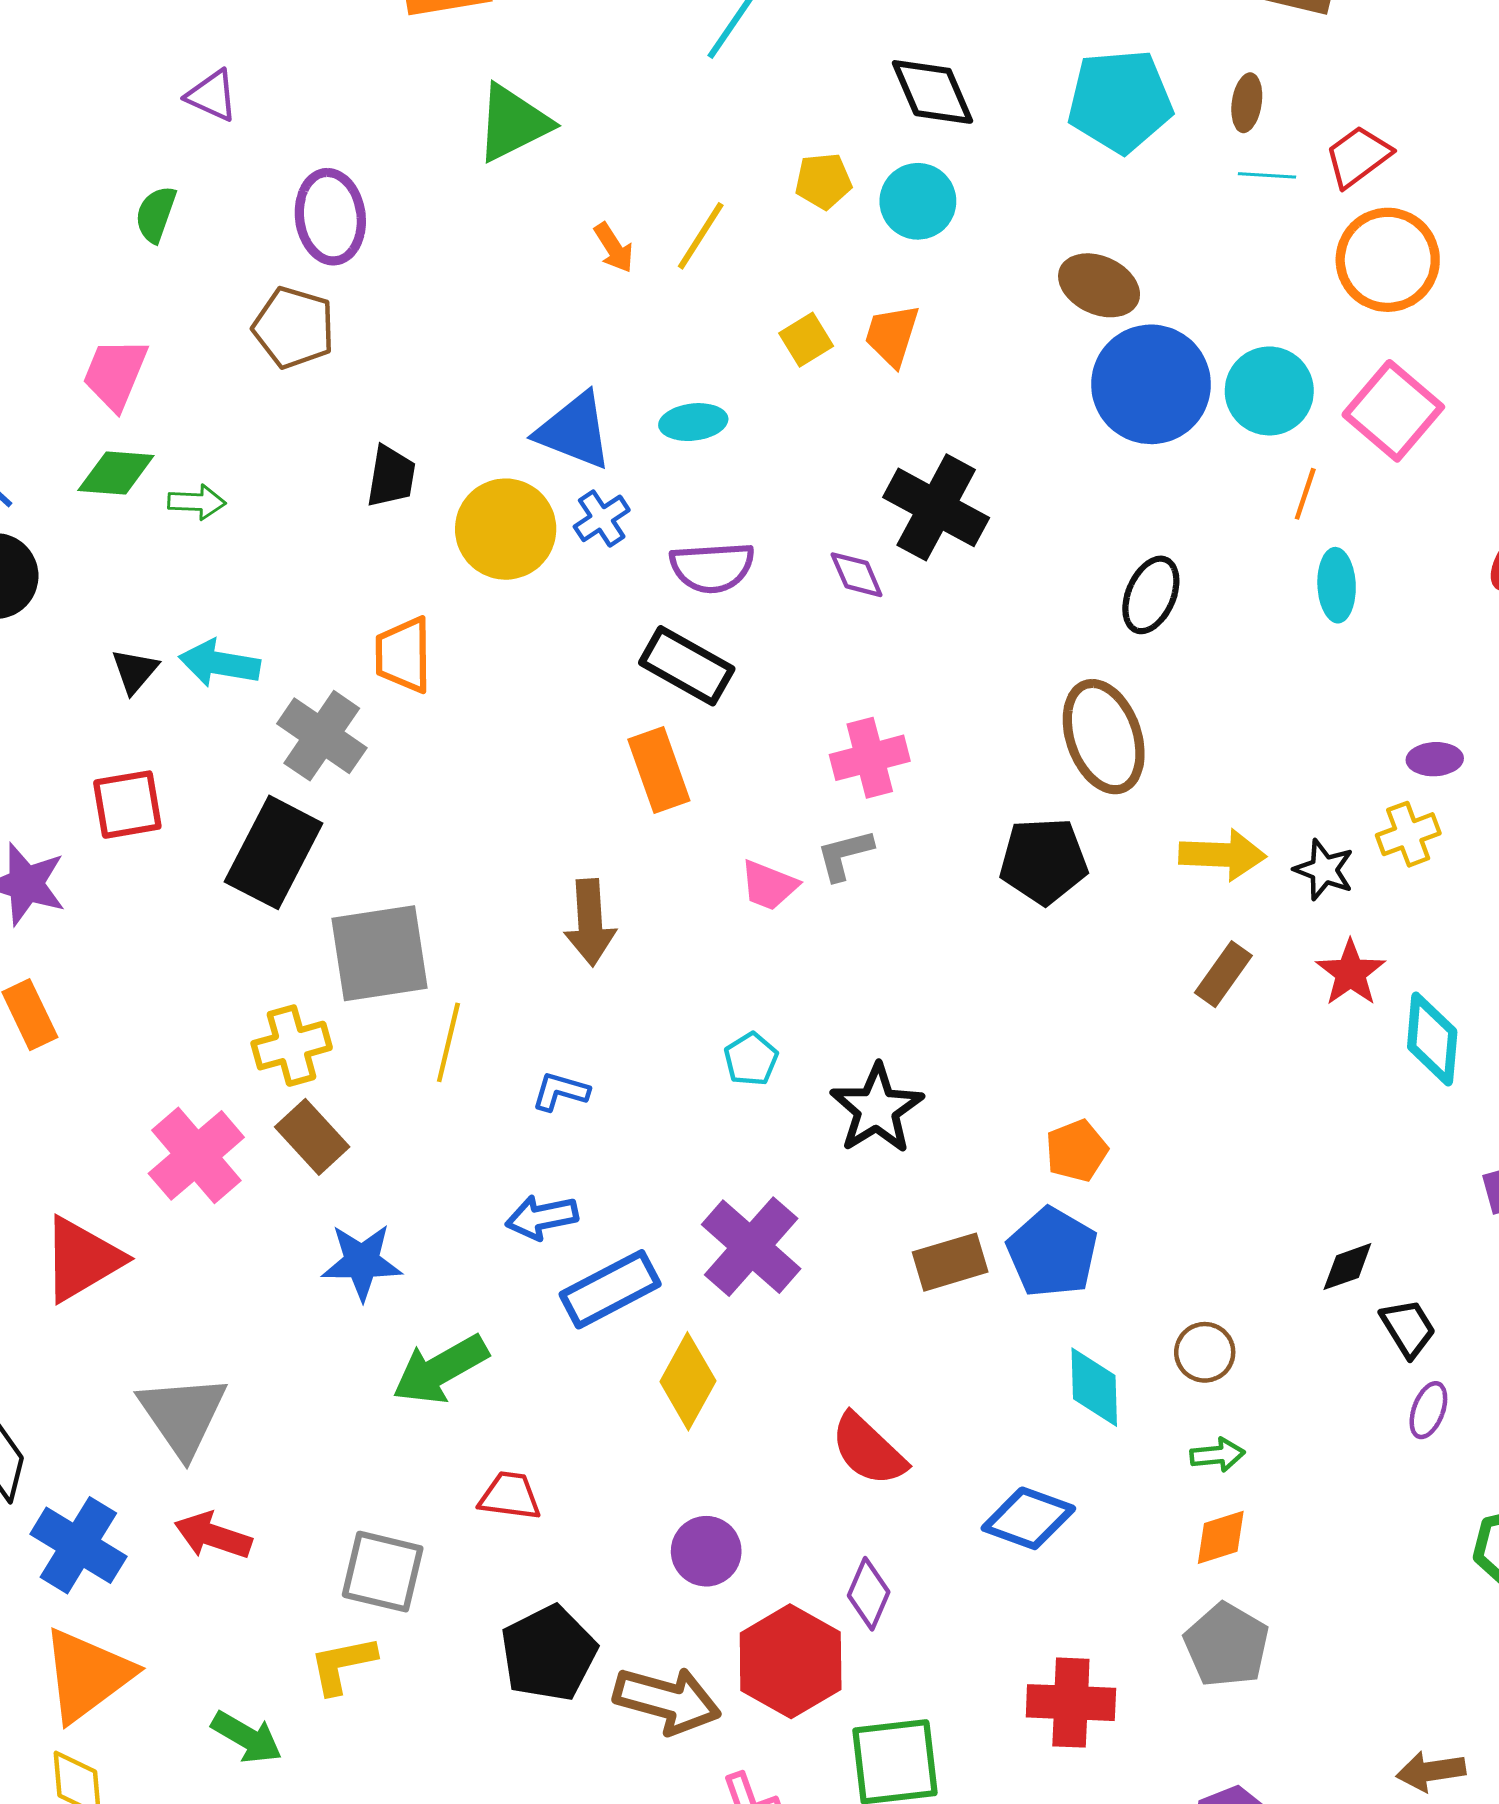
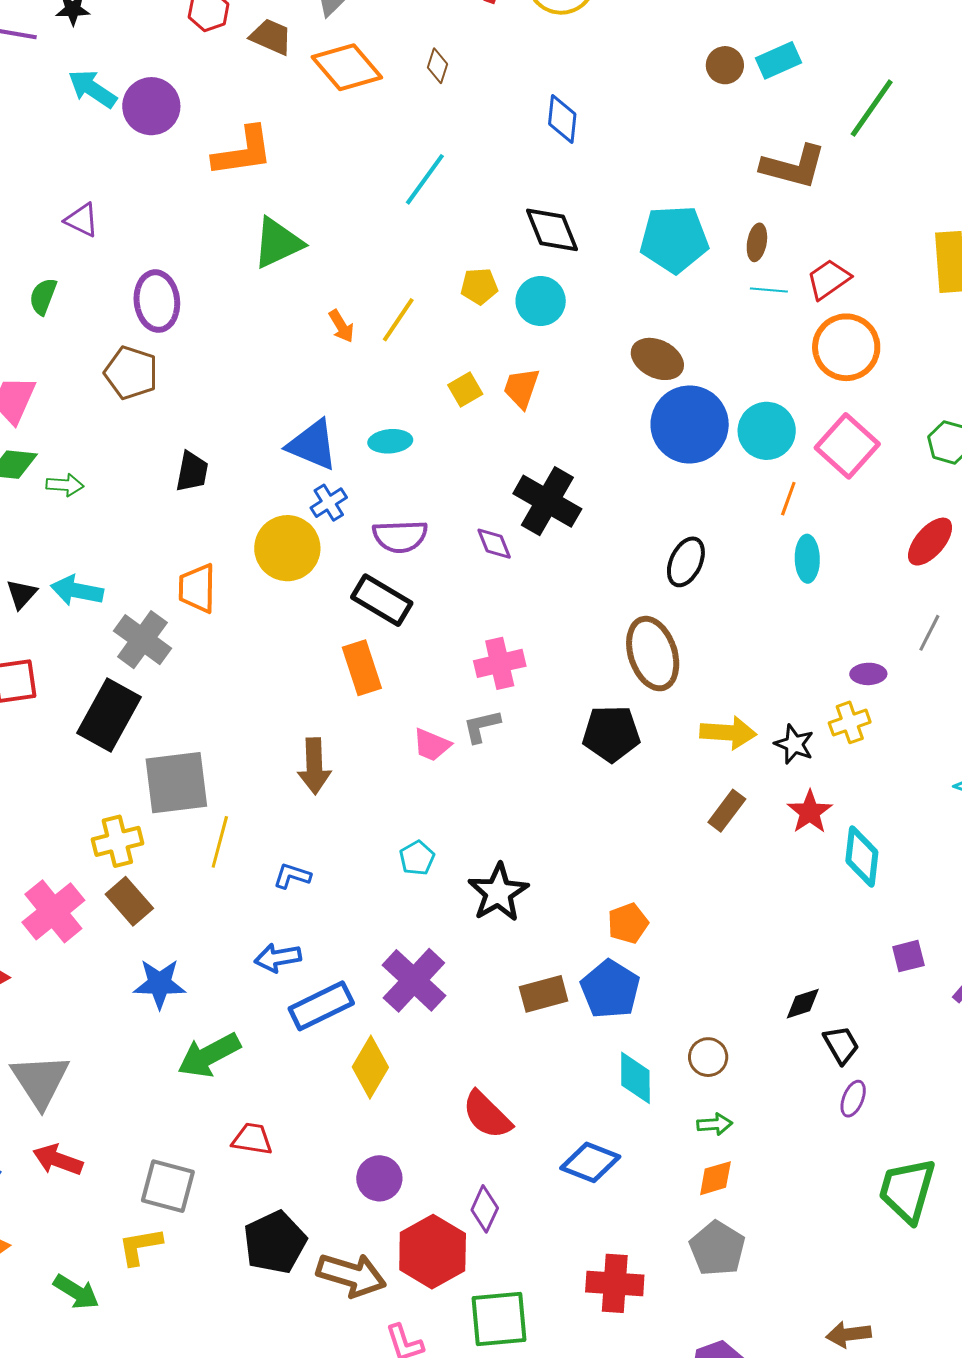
yellow circle: (506, 529) -> (287, 548), moved

